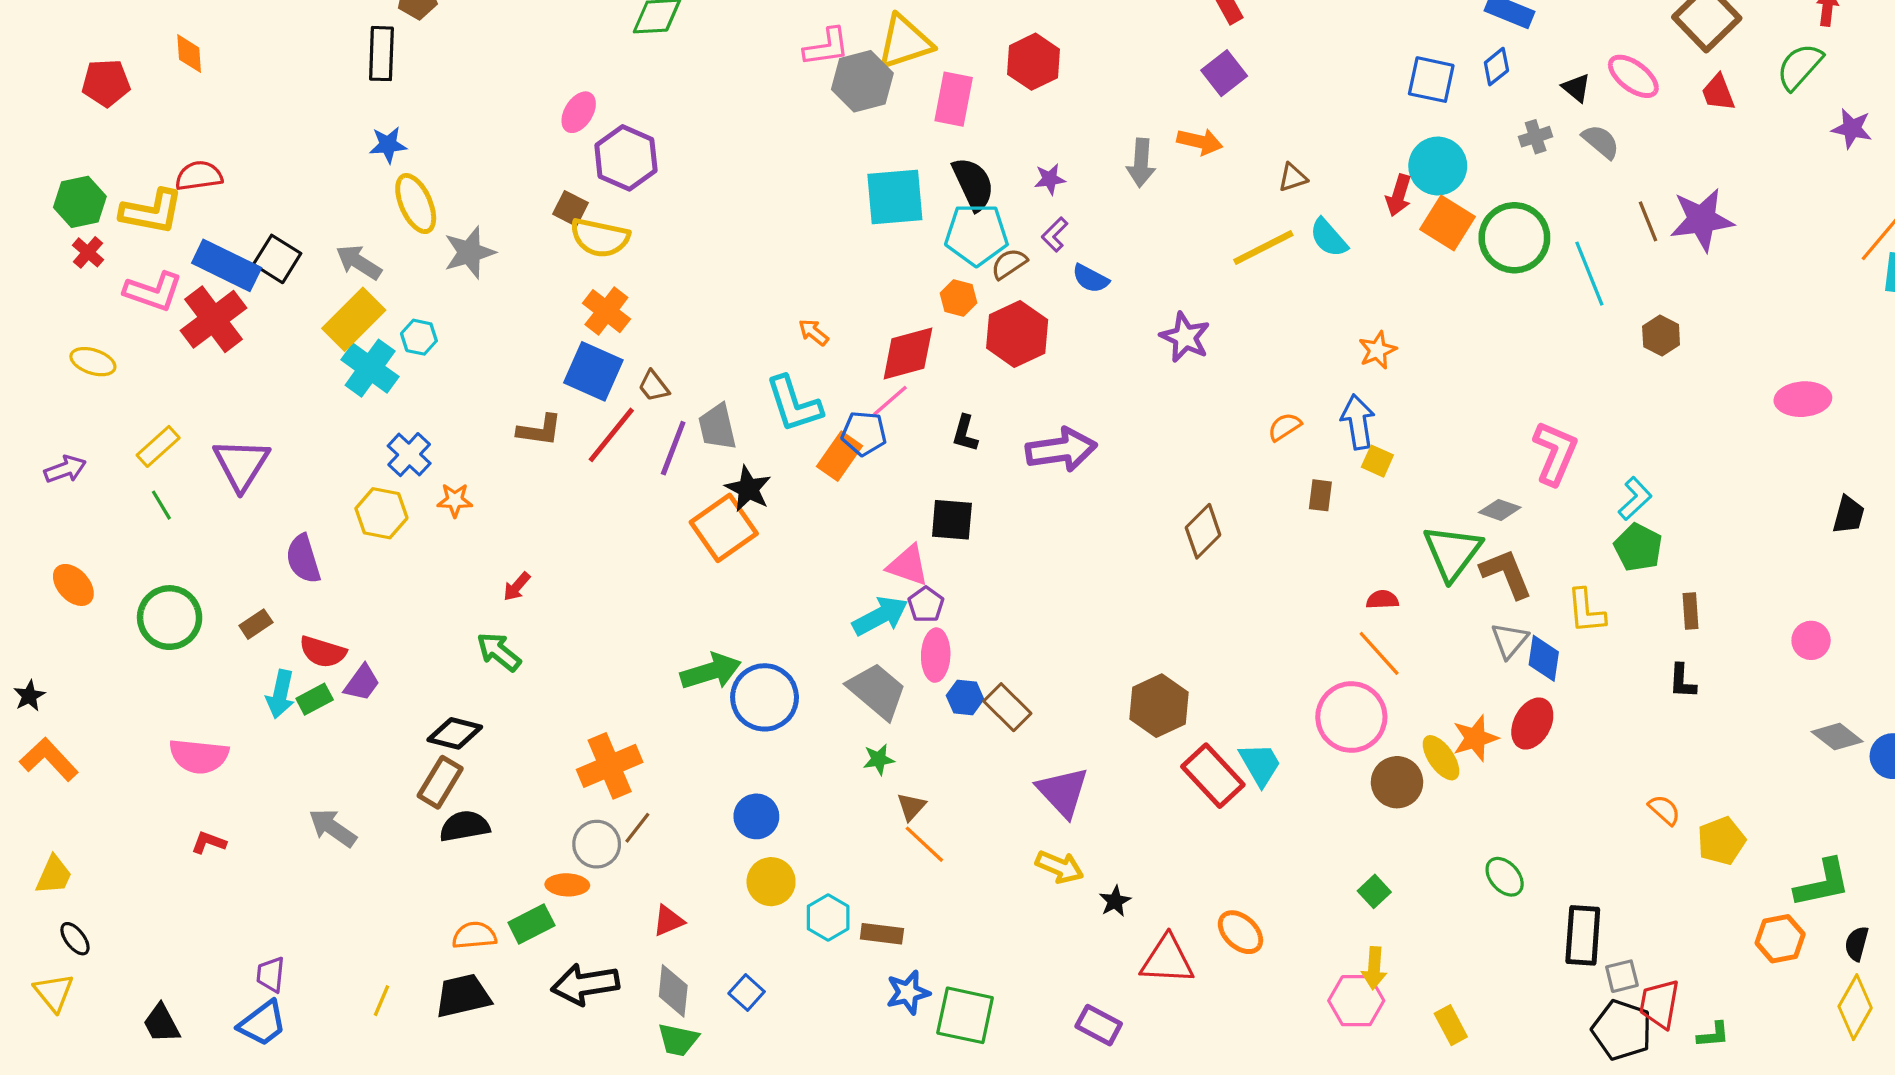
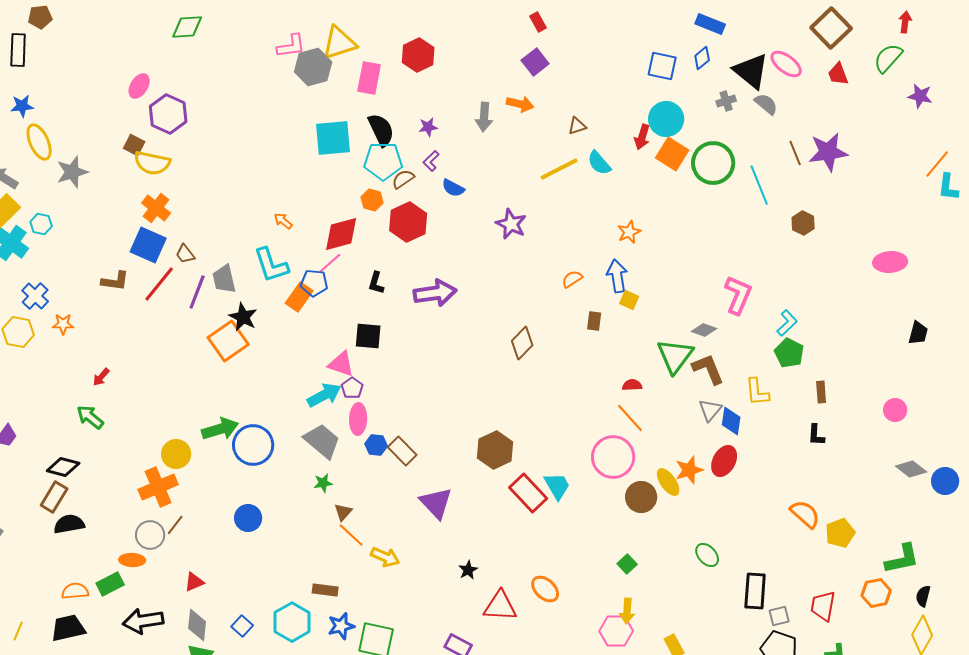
black triangle: (1576, 88) -> (751, 71), size x2.0
orange semicircle: (1664, 810) -> (805, 514), size x1.5
yellow arrow: (1060, 867) -> (385, 557), moved
yellow circle: (771, 882) -> (176, 454), moved
cyan hexagon: (828, 917) -> (292, 622), moved, size x1.4
red trapezoid: (1659, 1004) -> (823, 606), moved

